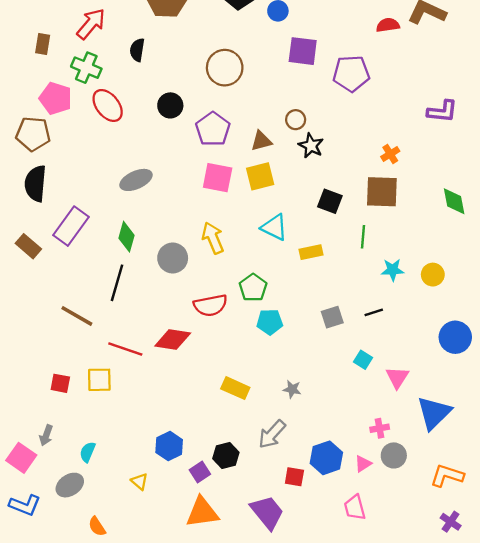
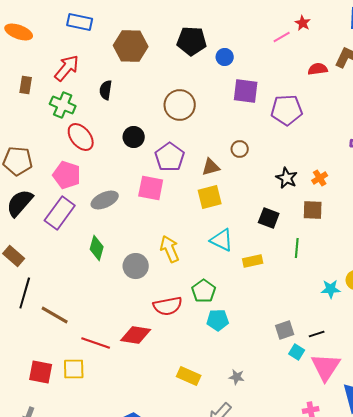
pink pentagon: (56, 98) -> (67, 175), moved
black star: (311, 146) -> (287, 178), moved
pink square: (218, 178) -> (151, 188), moved
black semicircle: (35, 184) -> (20, 203), turned 36
brown square: (382, 192) -> (313, 210), size x0.7
purple rectangle: (71, 226) -> (60, 213), moved
cyan star: (393, 270) -> (331, 289), moved
black line: (117, 283) -> (25, 293), moved
black line: (374, 312) -> (317, 334), moved
gray square: (332, 317) -> (285, 330), moved
pink triangle: (397, 377) -> (326, 367), size x1.5
red square: (60, 383) -> (41, 372), size x1.4

